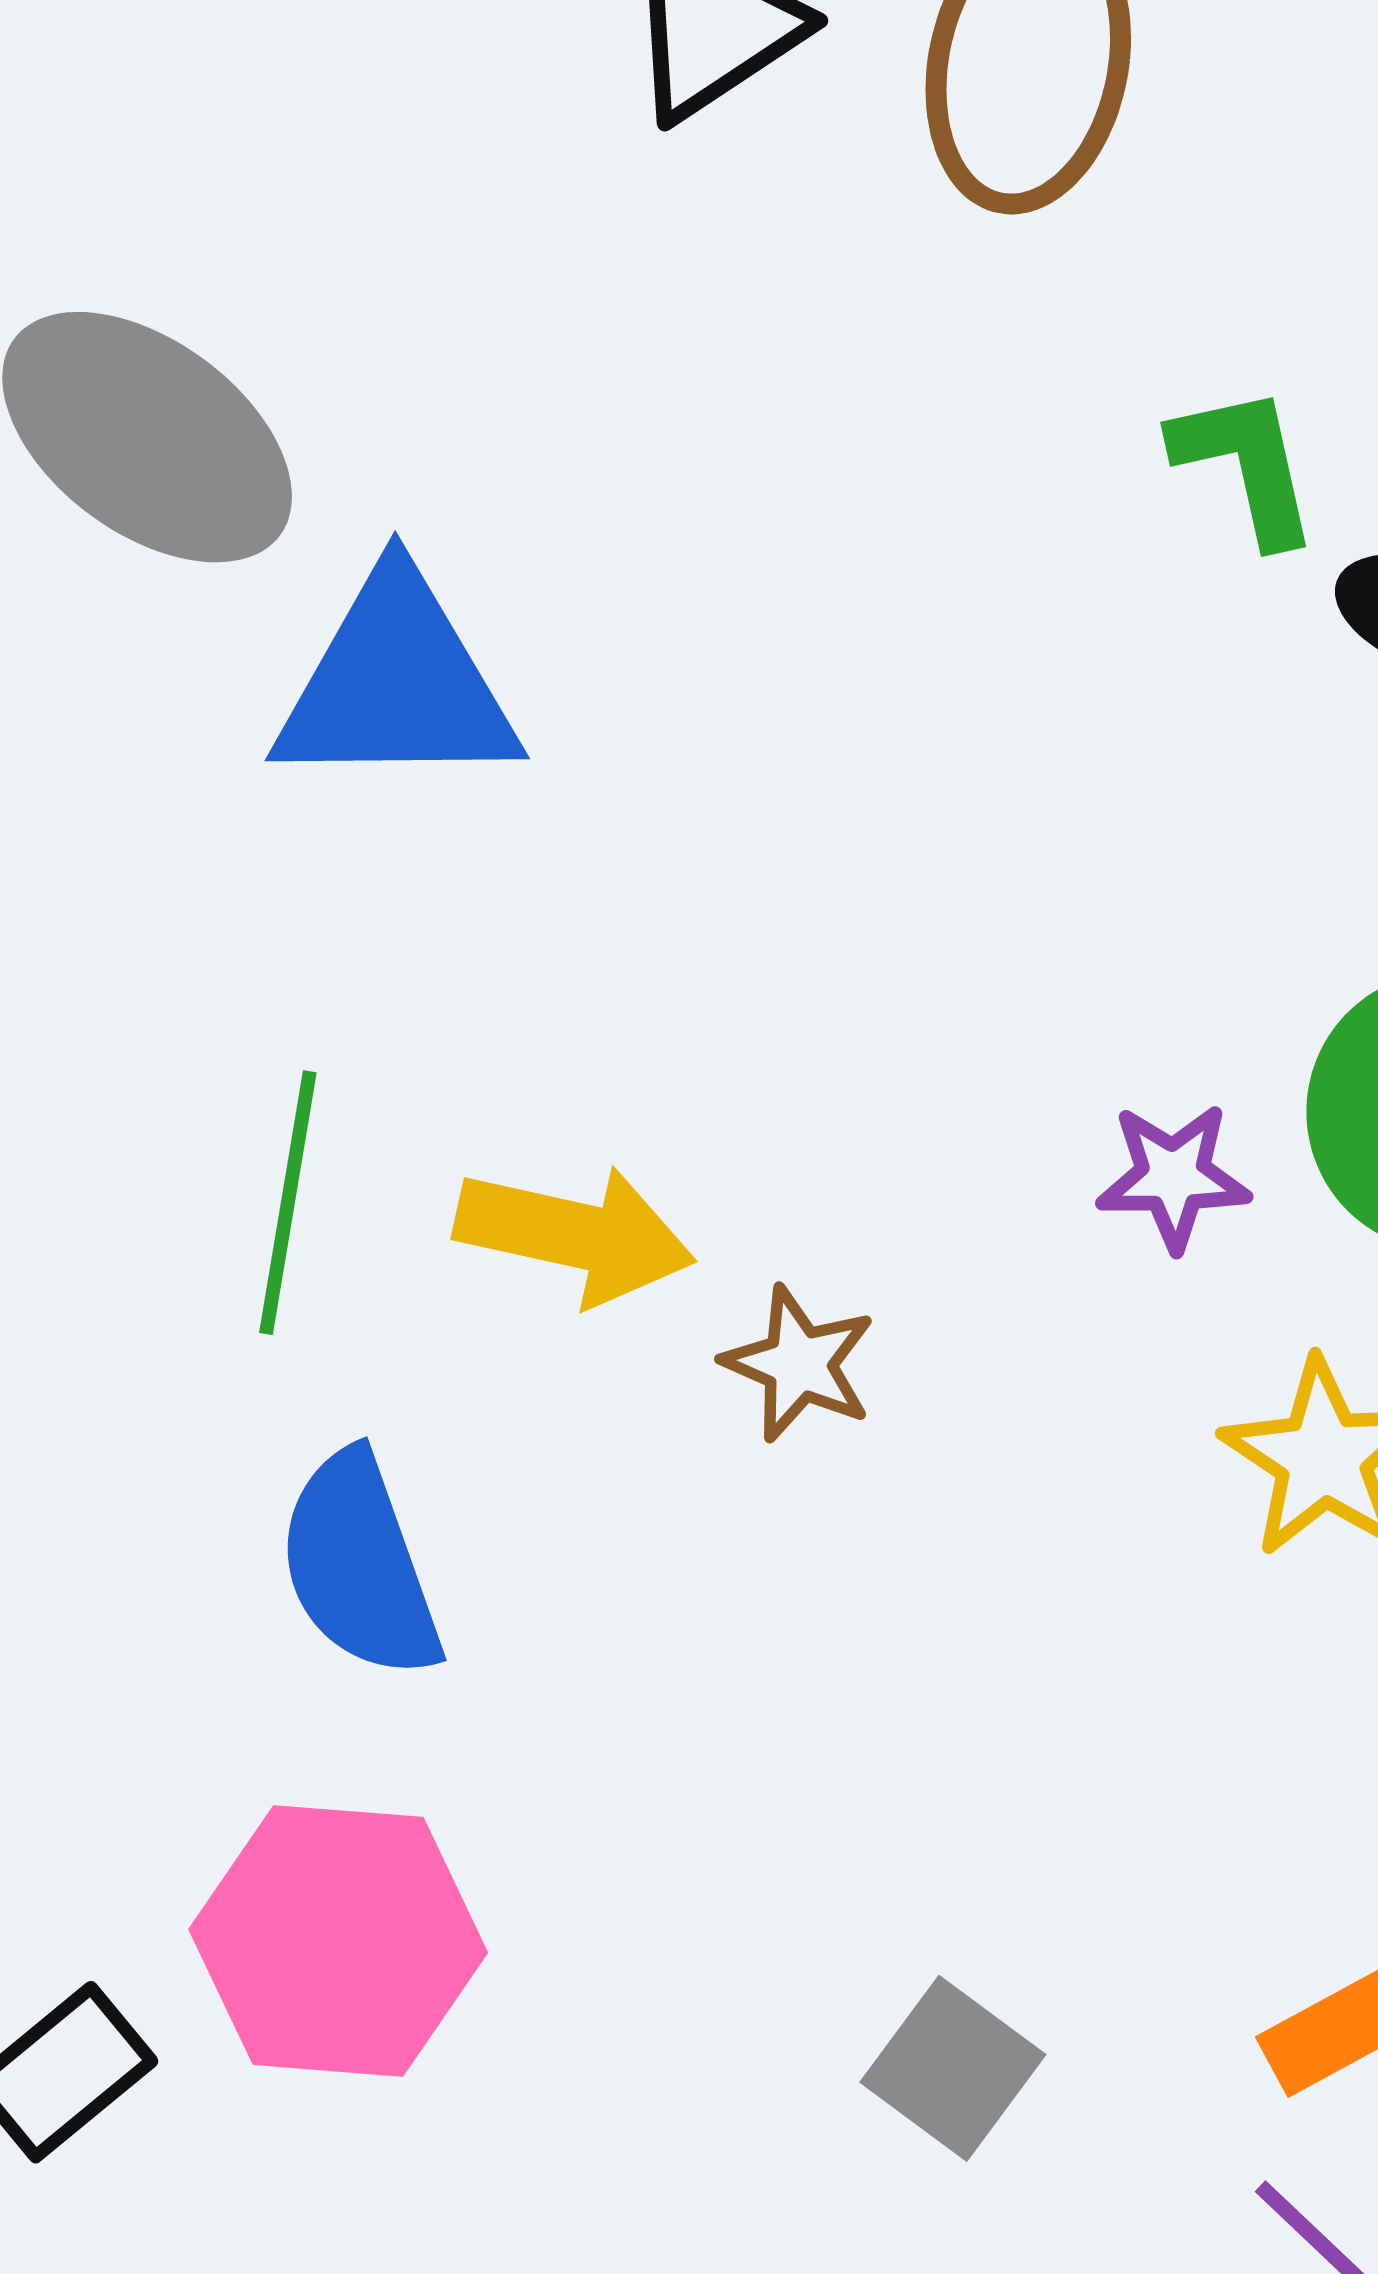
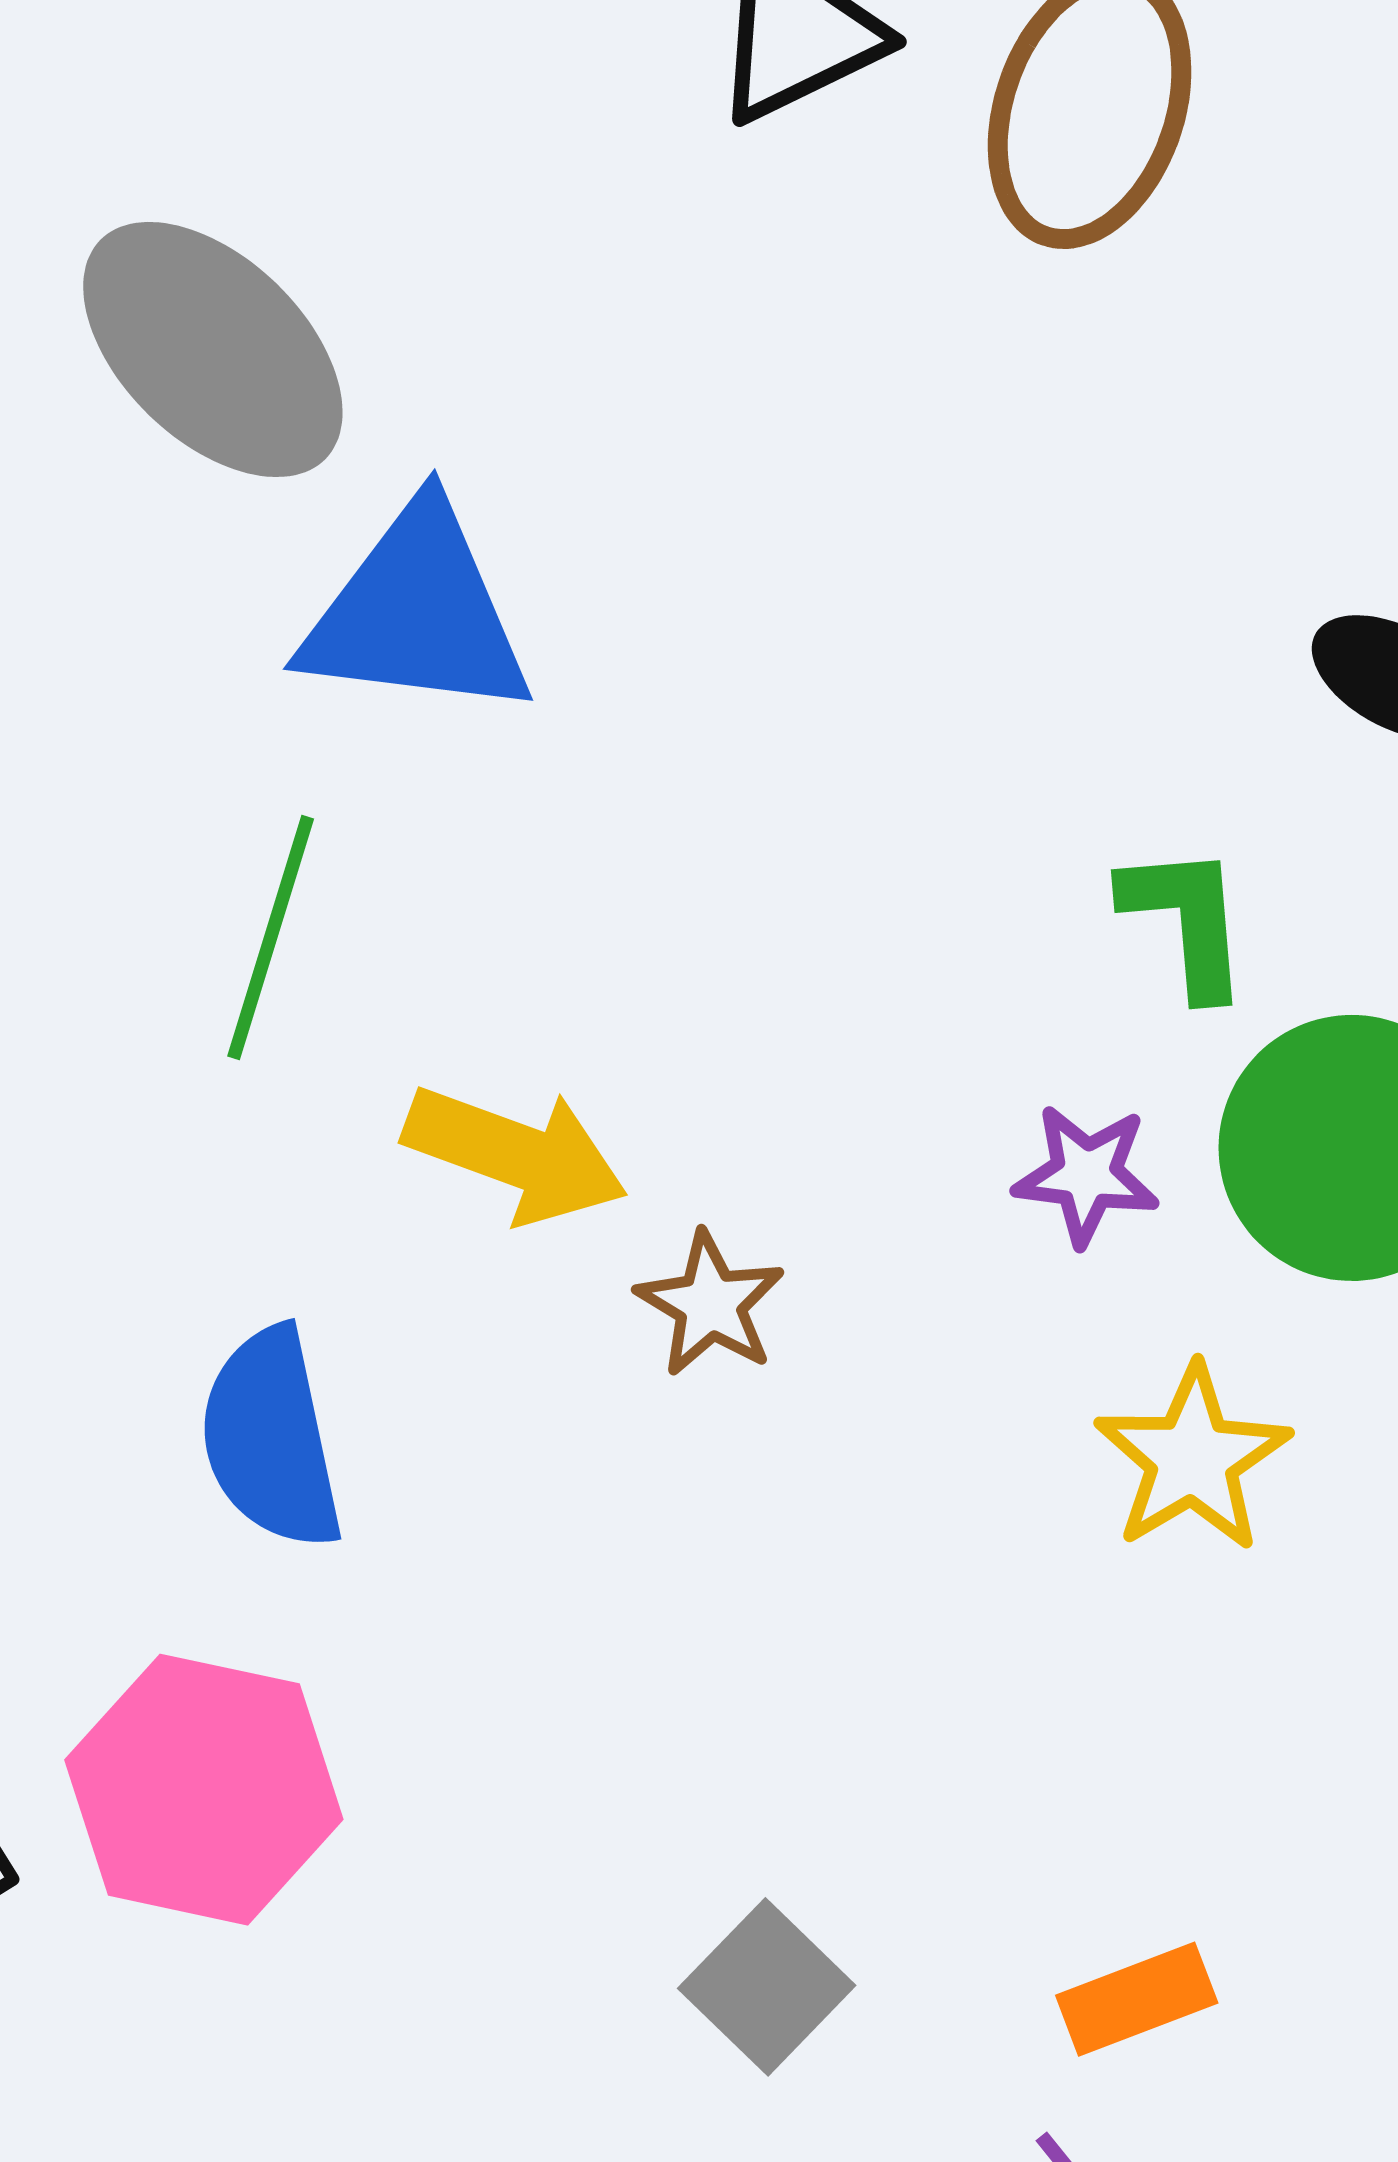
green L-shape: (1246, 465) -> (1186, 920), moved
green line: (288, 1203) -> (271, 937), moved

